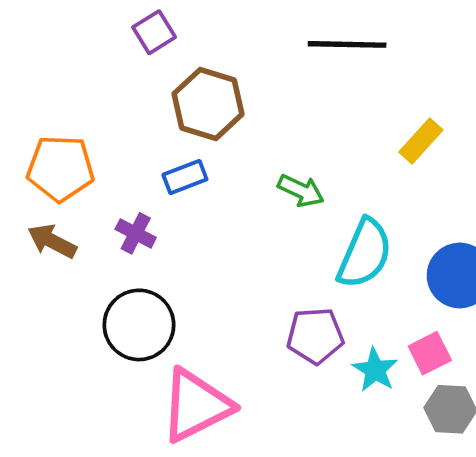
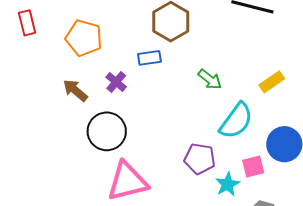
yellow rectangle: (421, 141) -> (272, 82), moved
brown arrow: (52, 241) -> (75, 90), moved
pink square: (430, 353) -> (253, 167), moved

